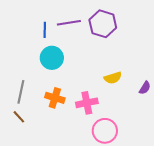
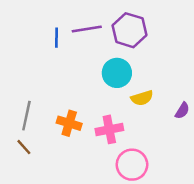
cyan circle: (52, 58) -> (117, 73), moved

